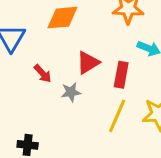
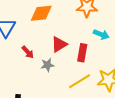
yellow line: (117, 116) -> (79, 81), turned 35

